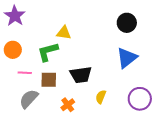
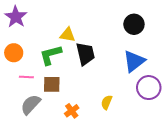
black trapezoid: (81, 75) -> (85, 54), moved, turned -95
purple circle: (140, 99) -> (149, 88), moved

